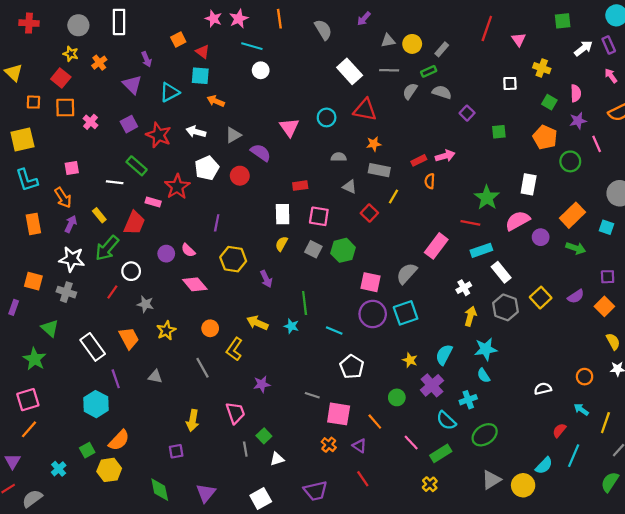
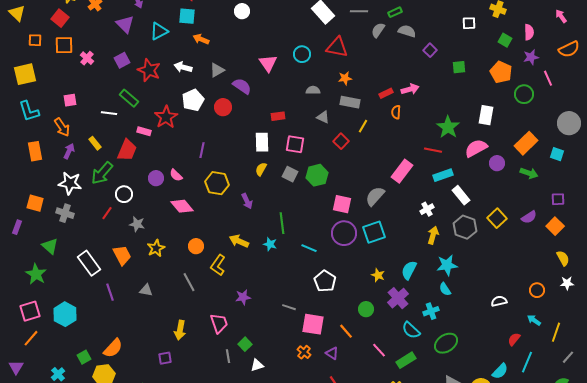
cyan hexagon: (96, 404) -> (65, 314), moved

